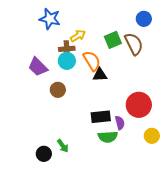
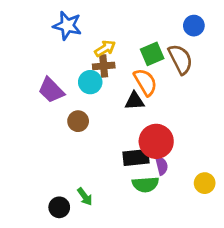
brown cross: (67, 49) -> (104, 66), moved
orange semicircle: (92, 61) -> (145, 82), moved
red circle: (139, 105) -> (156, 141), moved

